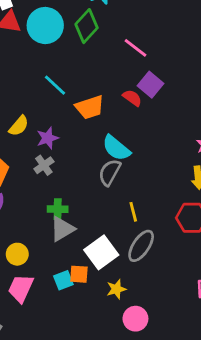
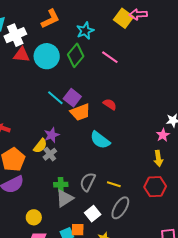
pink line: (136, 48) -> (110, 57), moved
purple square: (151, 85) -> (72, 98), moved
yellow semicircle: (19, 126) -> (40, 146), moved
gray semicircle: (110, 172) -> (88, 182), moved
yellow line: (133, 212) -> (114, 184), turned -56
white square: (101, 252) -> (93, 214), size x0.7

